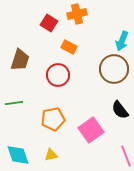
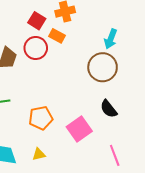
orange rectangle: (69, 47) -> (57, 36), moved
red circle: (58, 75) -> (36, 48), moved

